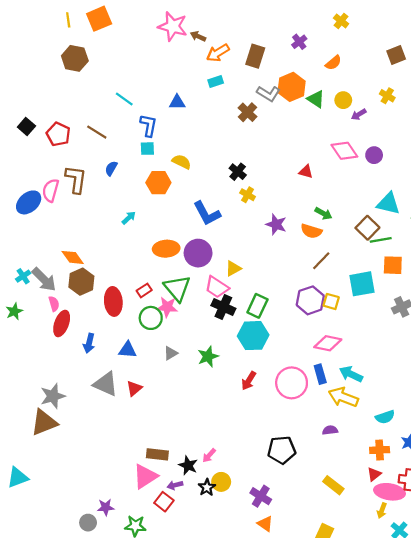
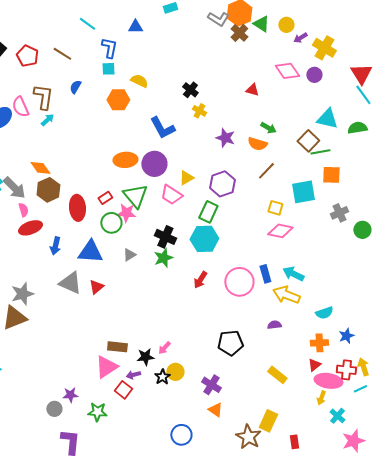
yellow cross: (387, 96) -> (324, 48), moved, size x1.6
brown cross: (248, 112) -> (239, 33), moved
pink semicircle: (51, 190) -> (20, 107), turned -40
cyan arrow: (129, 218) -> (47, 120), moved
purple hexagon: (310, 300) -> (222, 184), moved
black cross: (223, 307) -> (165, 237), moved
red ellipse: (62, 323) -> (30, 228), turned 50
pink diamond: (328, 343) -> (280, 231), moved
blue triangle: (128, 350) -> (90, 252), size x1.5
black star: (188, 465) -> (145, 357), turned -30

